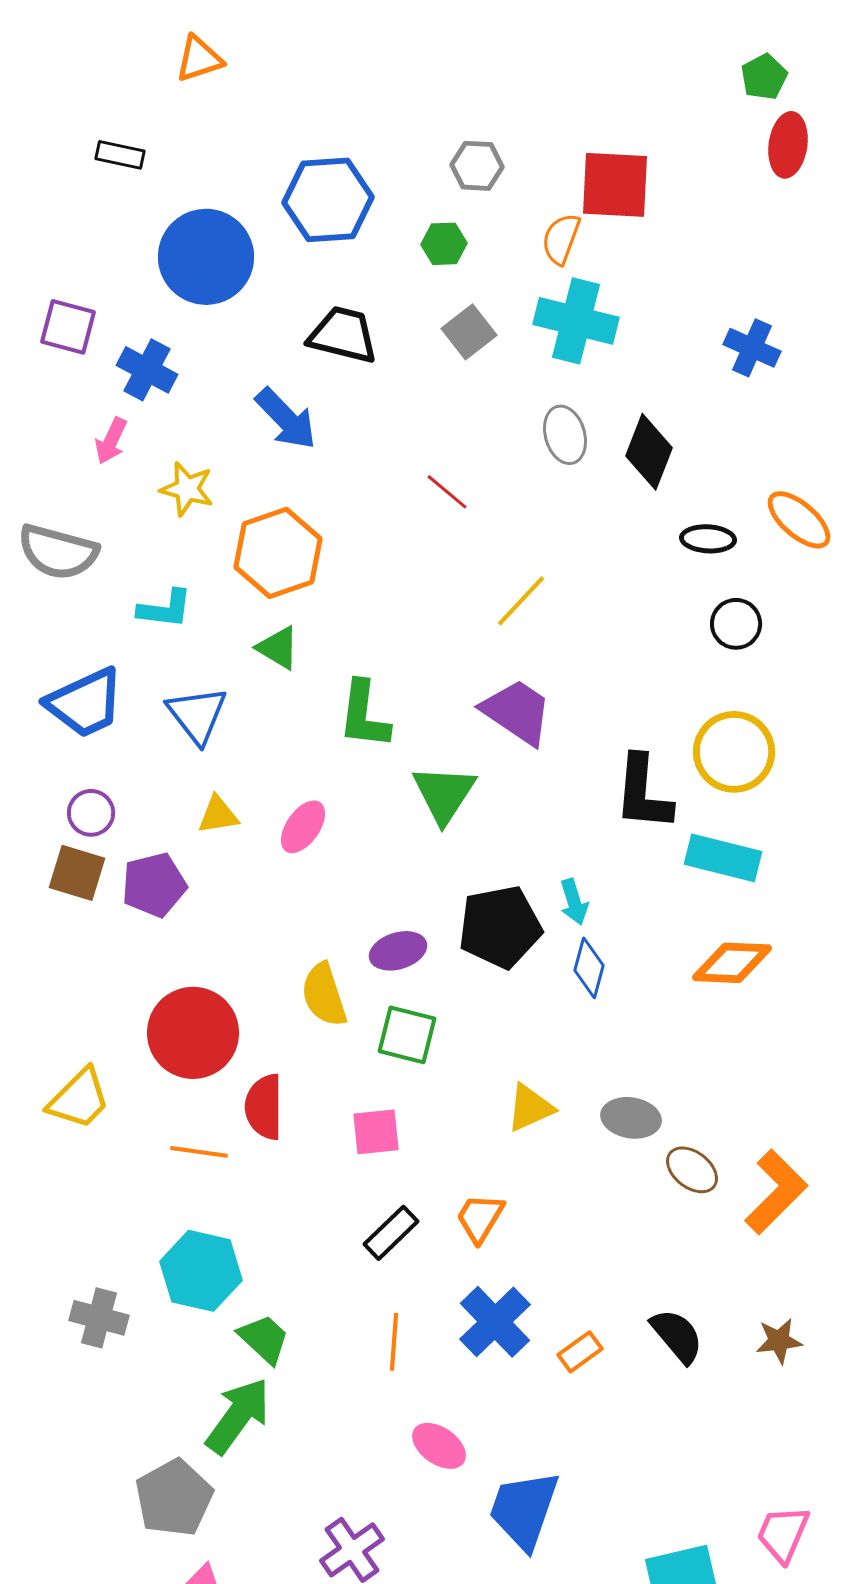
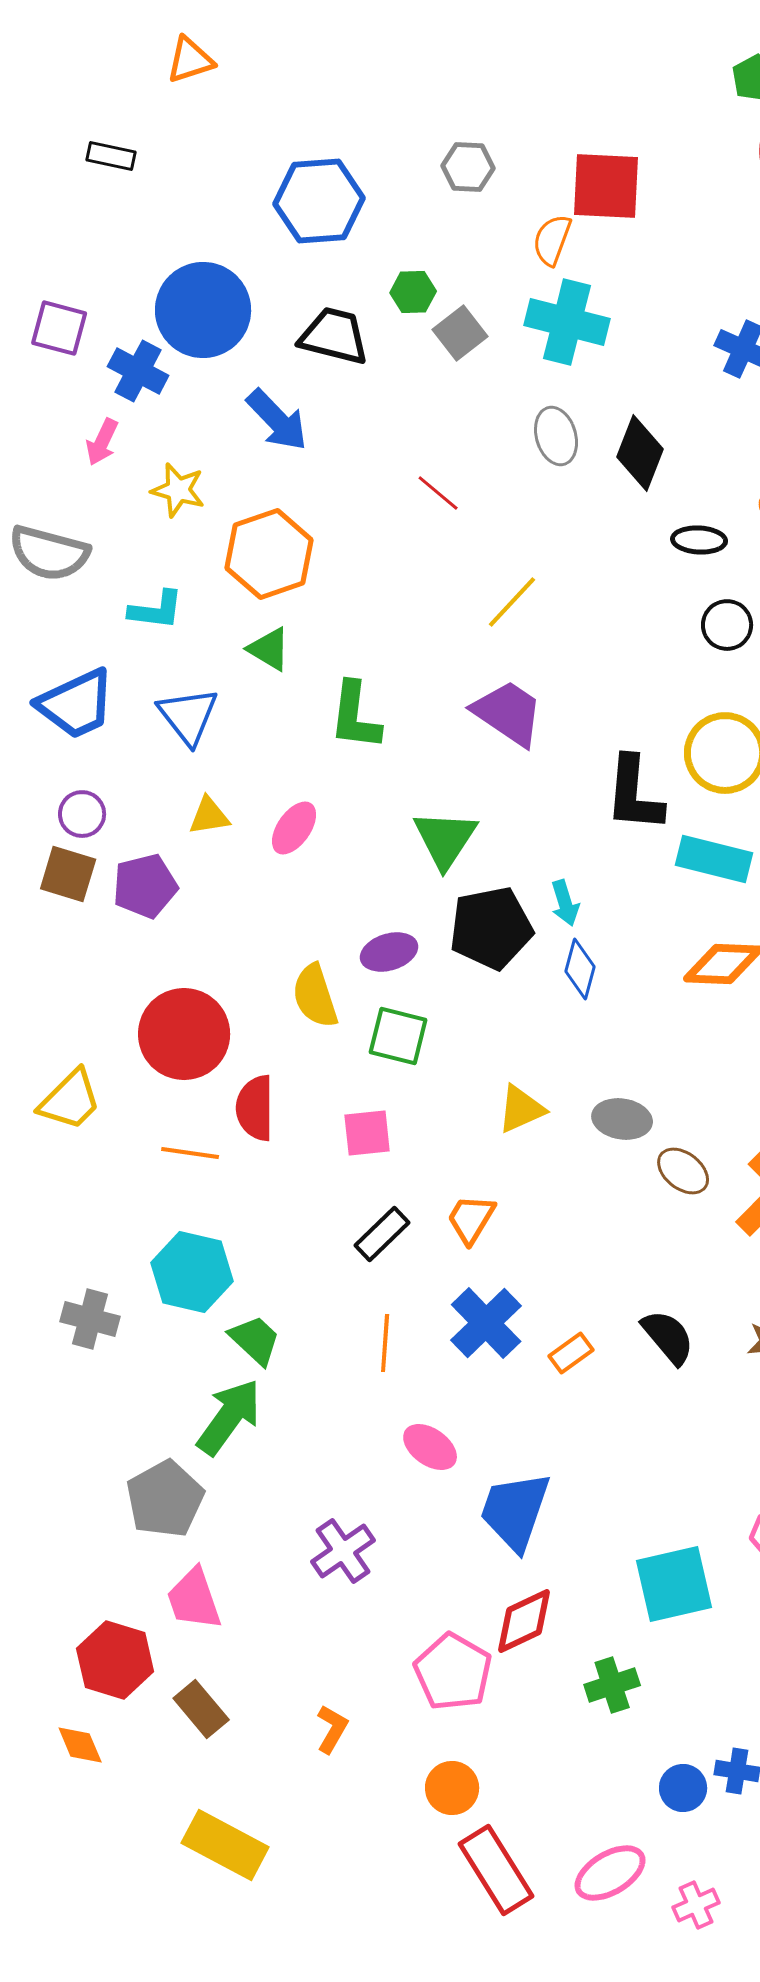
green hexagon: (444, 244) -> (413, 292), moved
blue circle: (206, 257) -> (203, 310), moved
green triangle: (444, 794) -> (445, 839), moved

